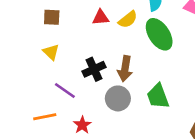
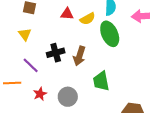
gray circle: (118, 98) -> (68, 97), moved

